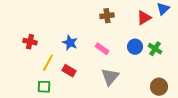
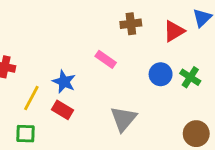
brown cross: (107, 16) -> (131, 24), moved
blue star: (70, 43) -> (64, 82), moved
pink rectangle: (102, 49) -> (106, 59), moved

